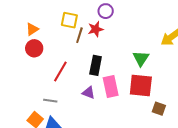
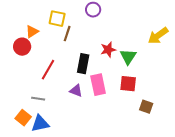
orange triangle: (32, 29) -> (32, 32), moved
red star: (96, 29) -> (108, 50), moved
red square: (141, 86) -> (128, 84), size x0.7

